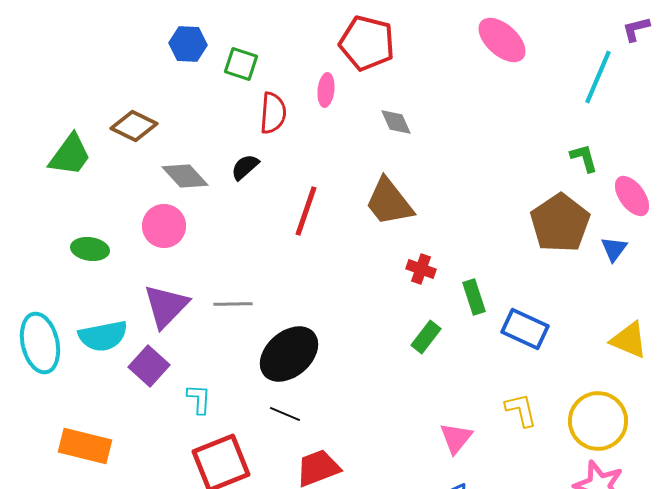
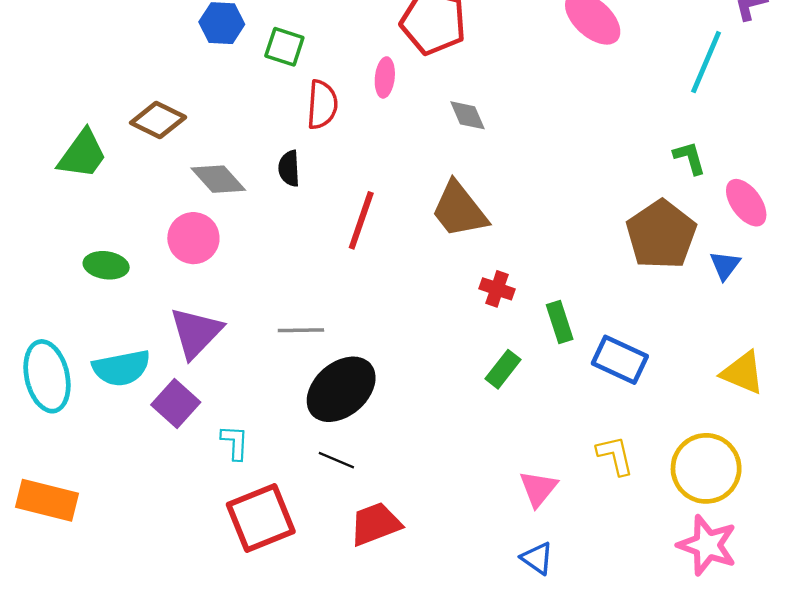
black semicircle: (245, 167) -> (289, 168), turned -52
gray line: (233, 304) -> (301, 330), moved
orange rectangle: (85, 446) -> (47, 500), moved

